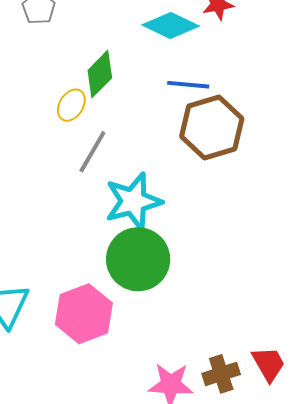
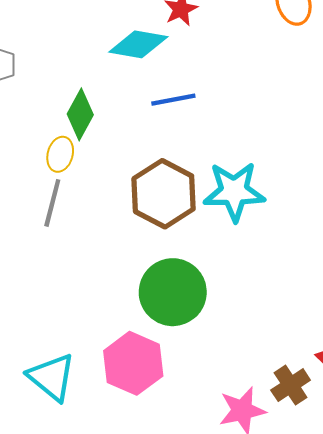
brown hexagon: (212, 127) -> (164, 194), moved
gray line: (92, 152) -> (52, 203), moved
cyan star: (133, 201) -> (234, 191), moved, turned 30

